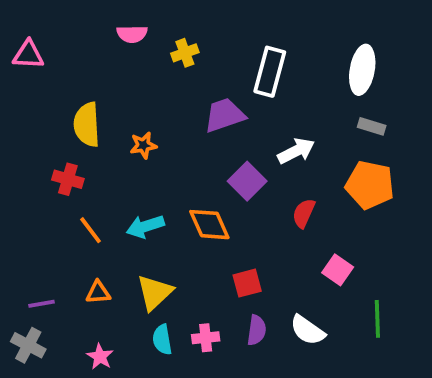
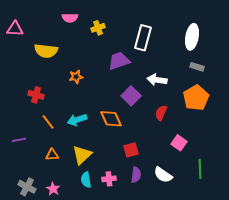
yellow semicircle: (87, 125) -> (46, 51), moved, turned -80
white arrow: (296, 151) -> (157, 80), turned -144
orange pentagon: (370, 185) -> (196, 98), turned 30
purple line: (41, 304) -> (19, 140), moved
gray cross: (28, 345) -> (27, 187), moved

